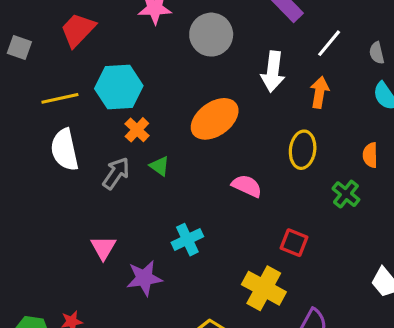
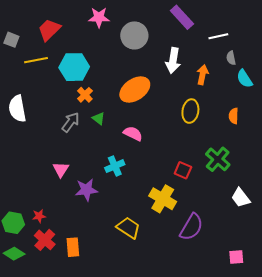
white line: (329, 43) -> (218, 36), moved, turned 36
gray semicircle: (377, 53) -> (231, 58), moved
yellow line: (60, 98) -> (36, 60), moved
white semicircle: (65, 150) -> (17, 109), moved
pink semicircle: (247, 186) -> (133, 134), moved
green cross: (346, 194) -> (218, 159), moved, size x1.4

